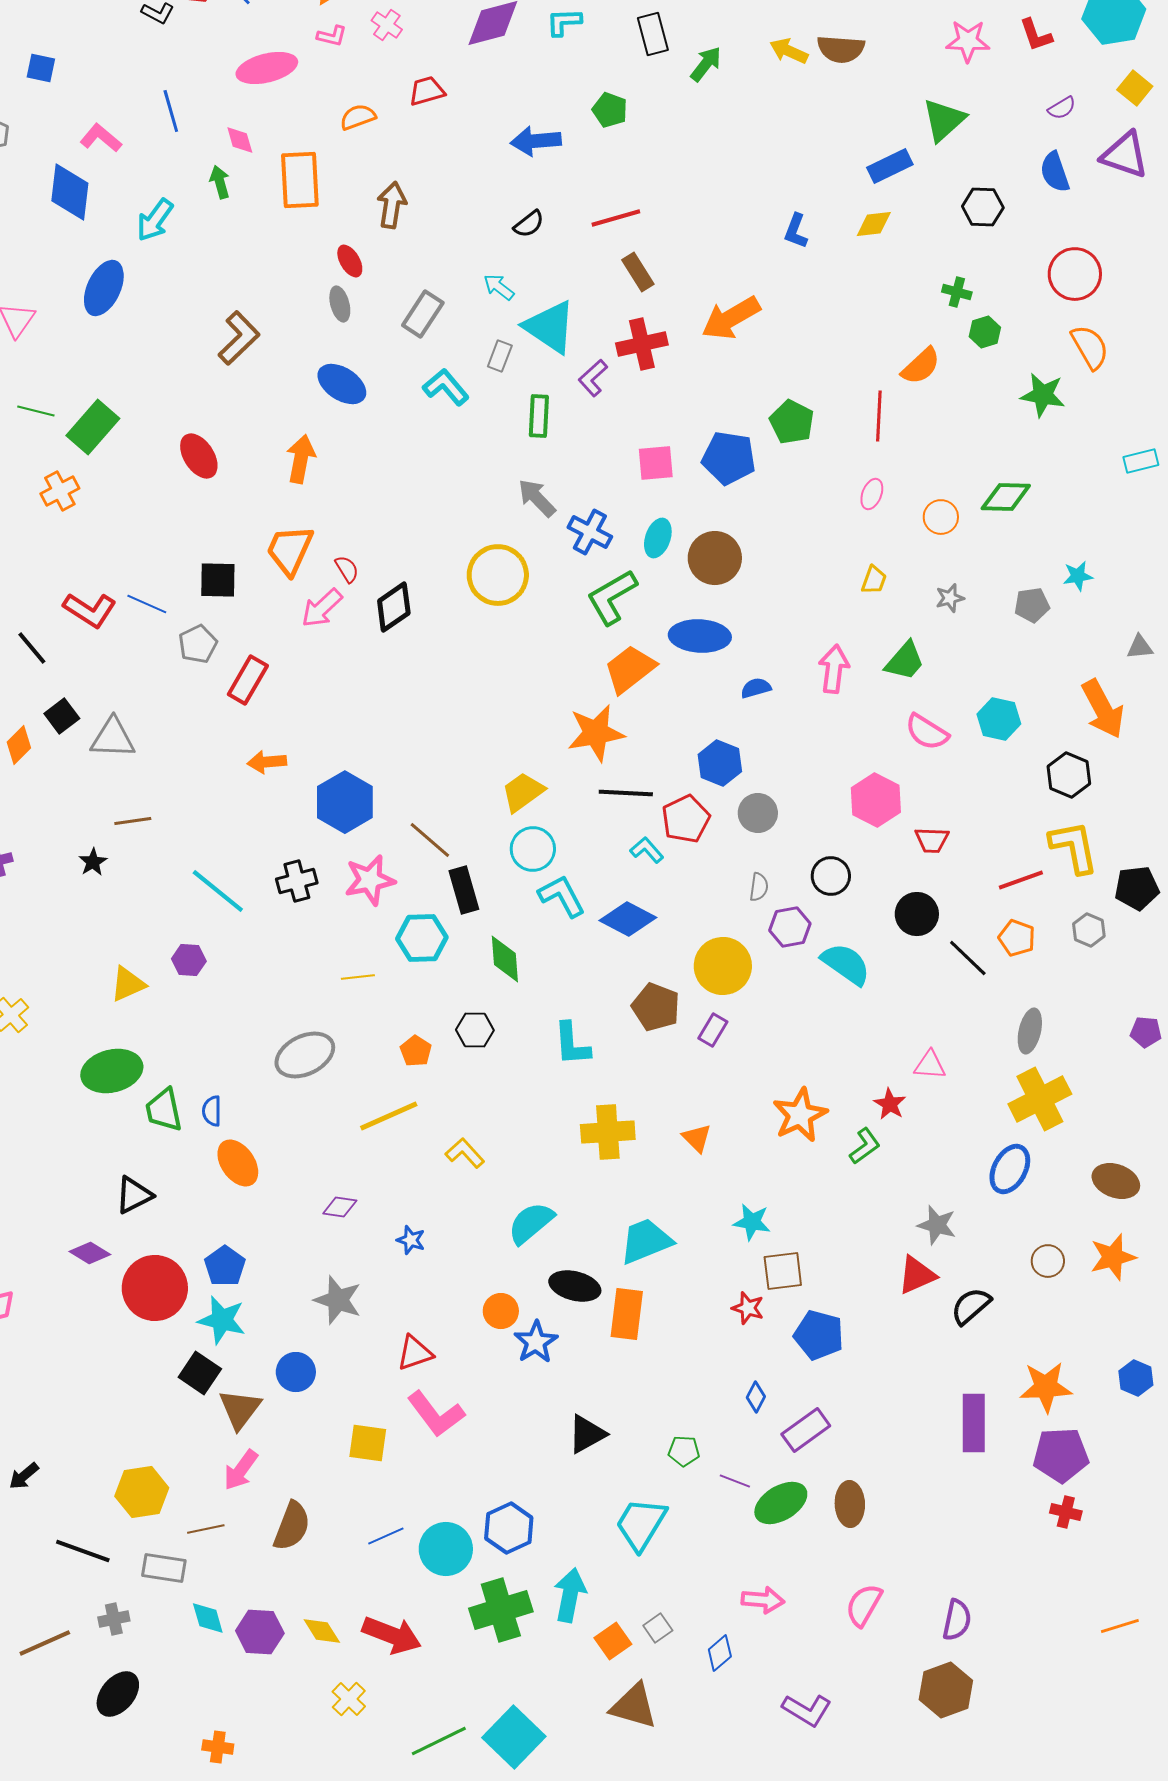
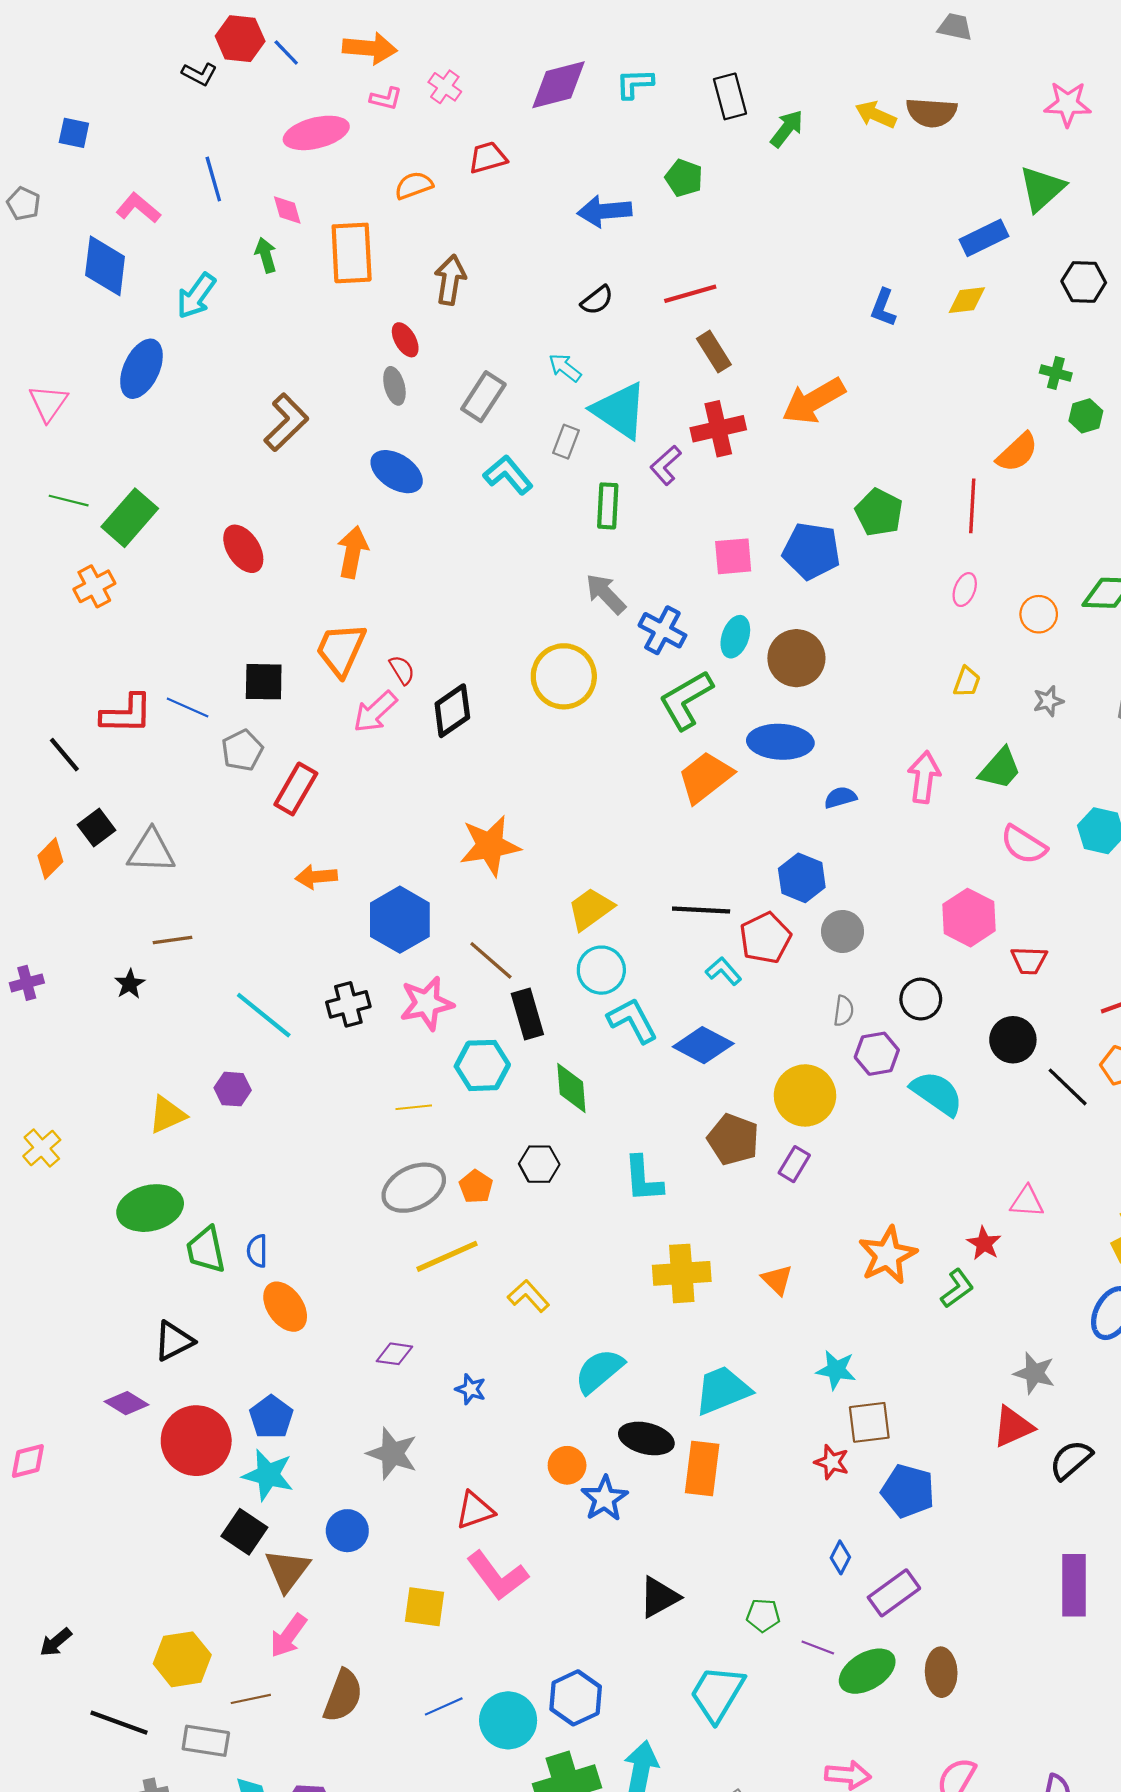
red L-shape: (90, 610) -> (126, 714), turned -32
orange star: (596, 733) -> (490, 846), moved
gray ellipse: (305, 1055) -> (414, 1188), moved

